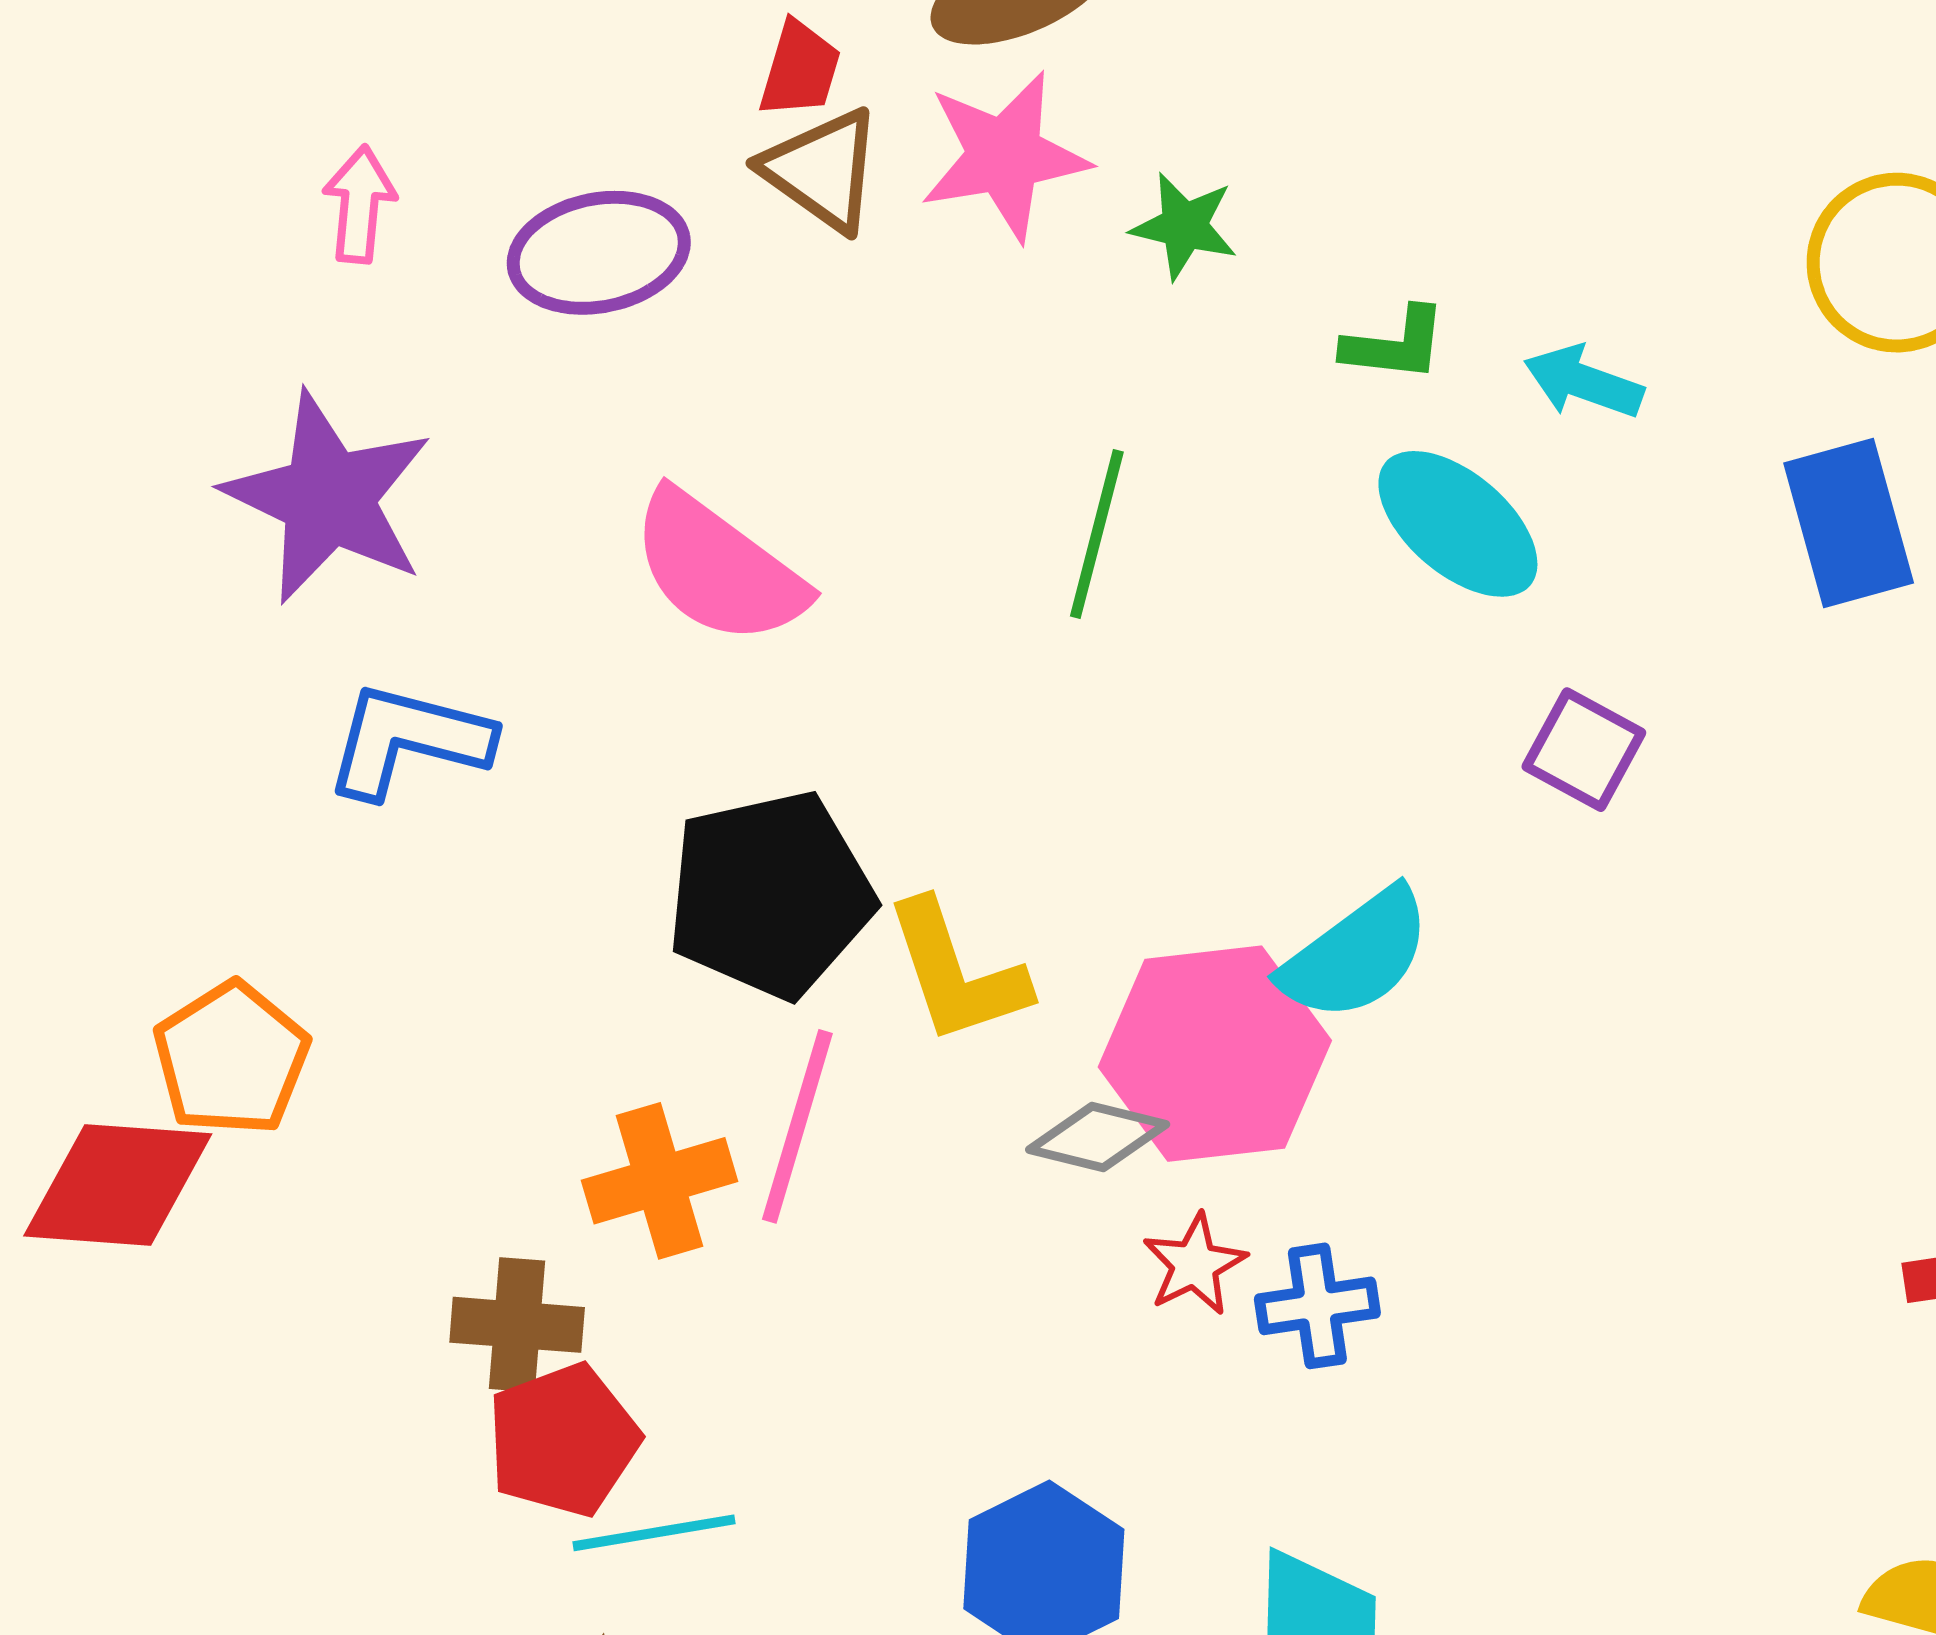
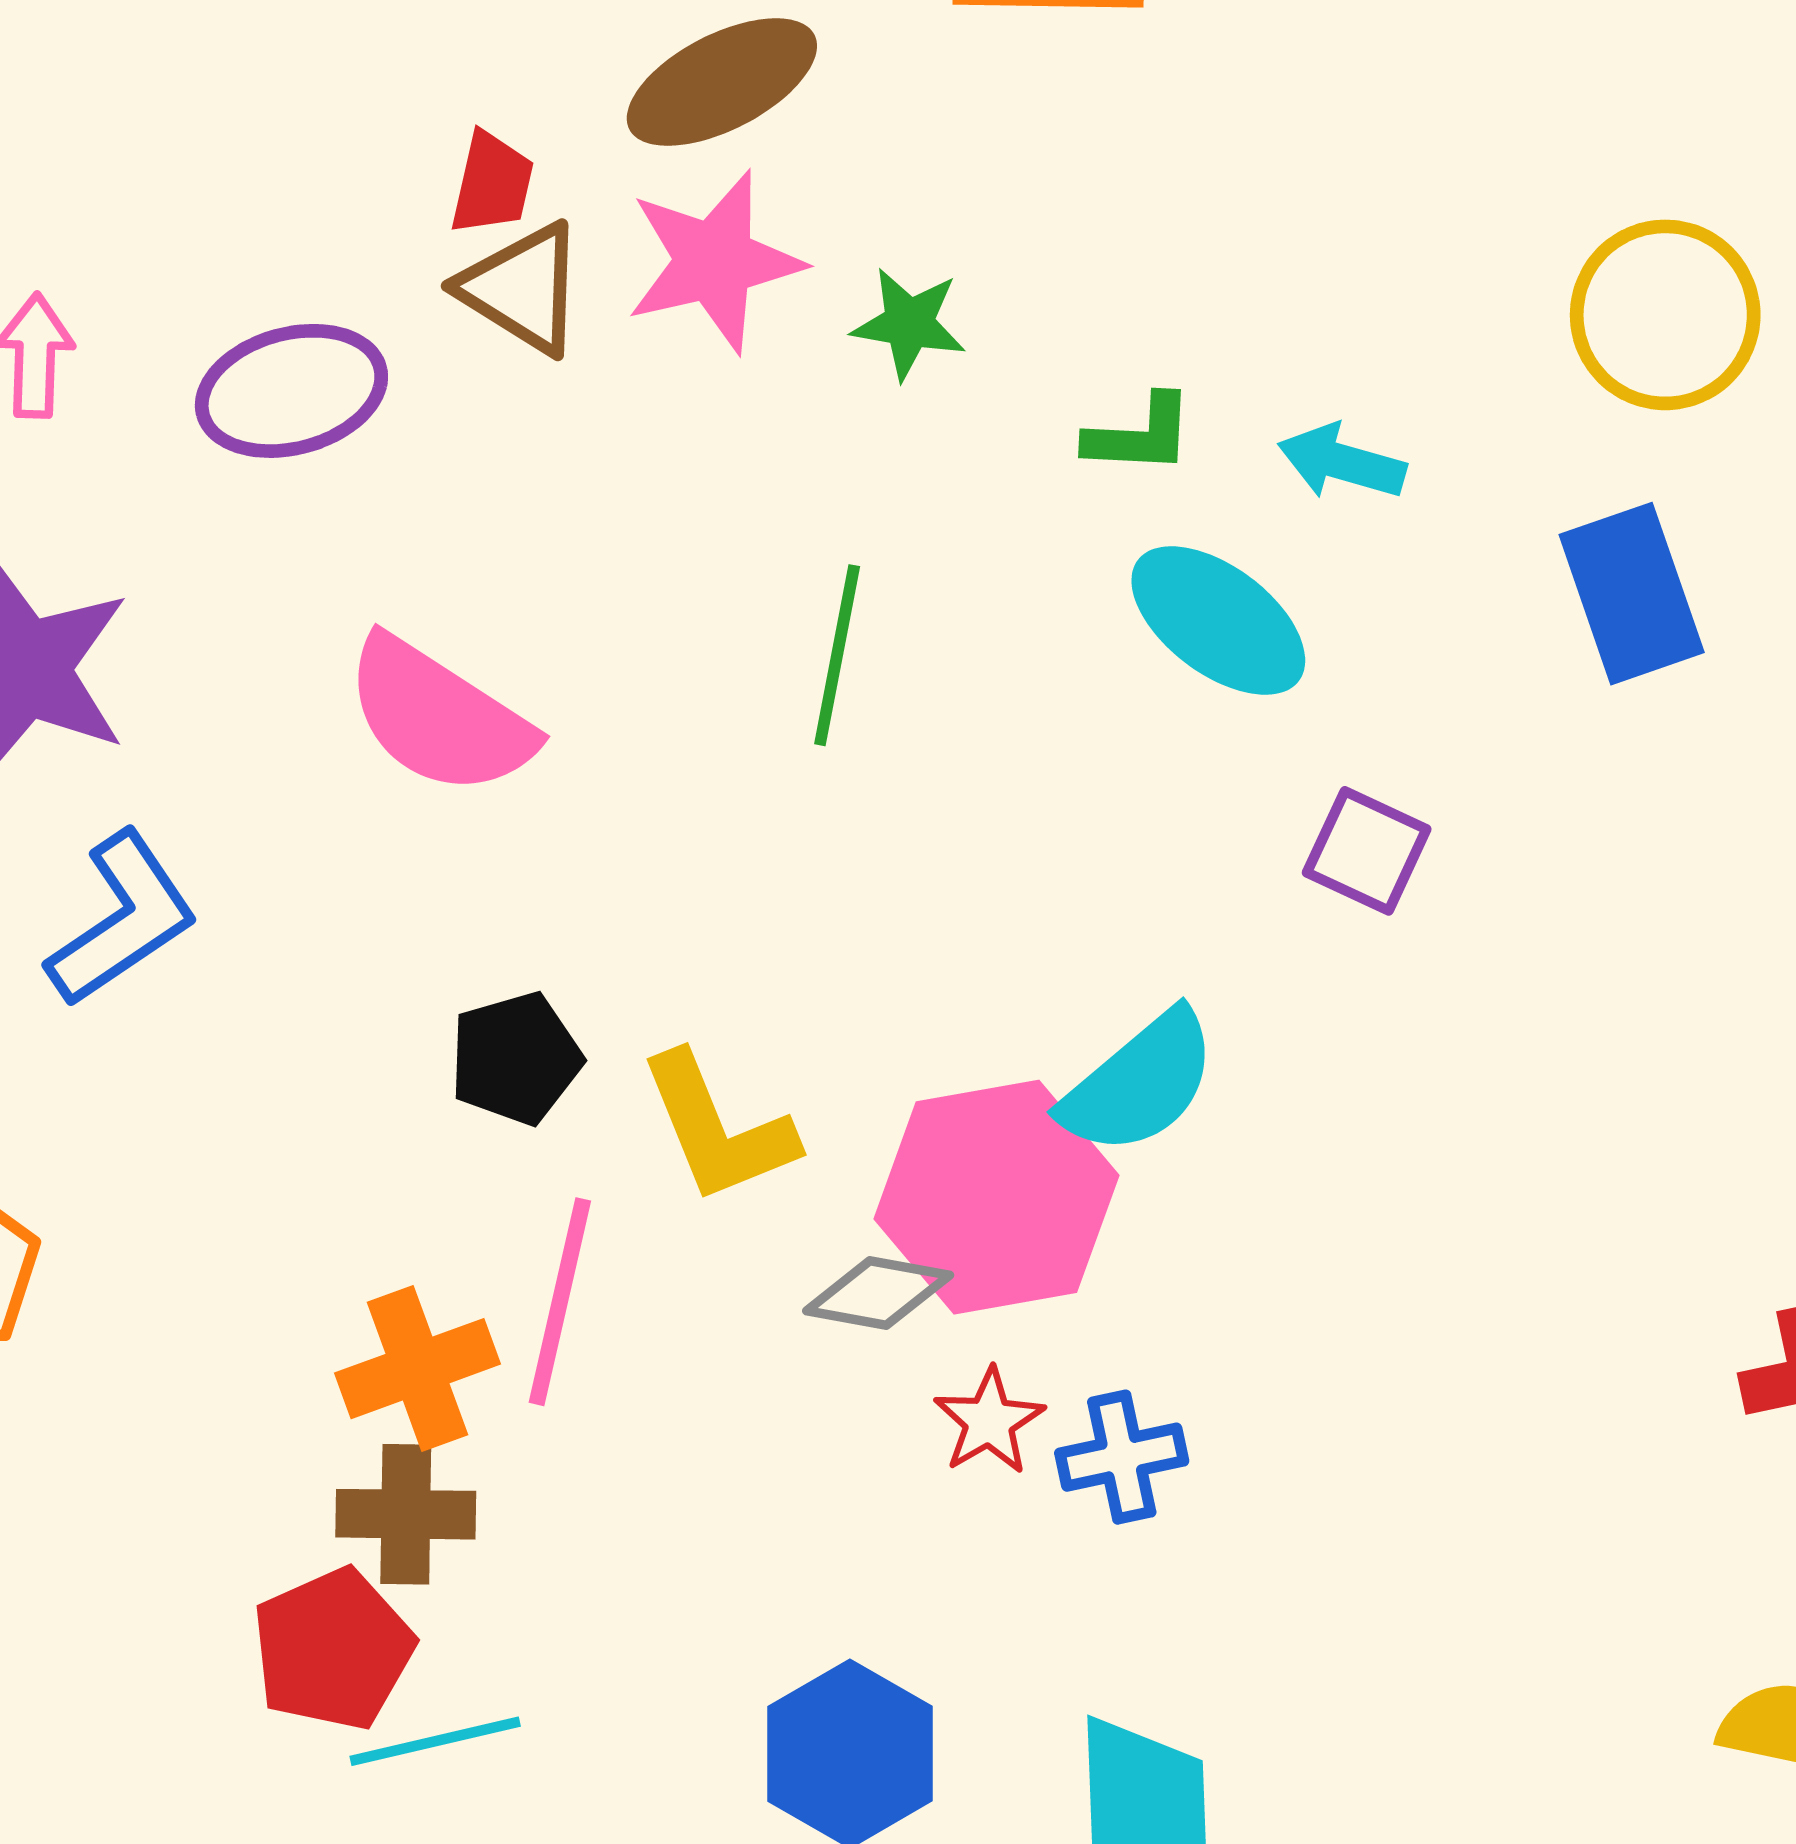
blue L-shape: (408, 740) -> (122, 919), turned 135
black pentagon: (770, 895) -> (516, 1058), size x0.6
brown cross: (517, 1325) -> (406, 1514), moved

